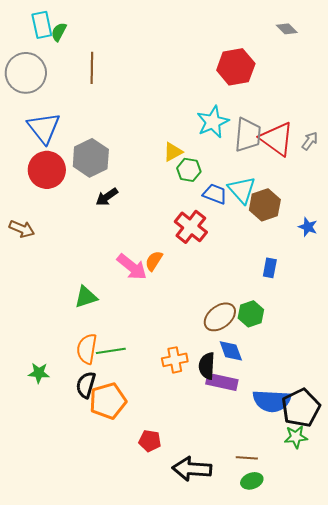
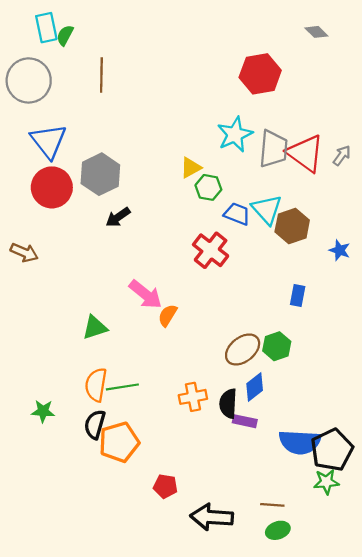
orange semicircle: (154, 261) -> (168, 315), moved
blue diamond: (231, 351) -> (255, 387), turned 72
purple rectangle: (222, 382) -> (245, 421), size x0.7

